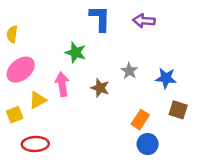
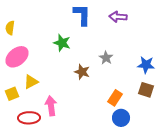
blue star: (166, 78) -> (146, 65), moved
pink arrow: (62, 84) -> (51, 106), moved

